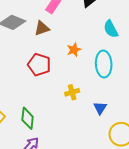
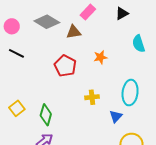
cyan ellipse: (104, 64) -> (130, 93), moved

